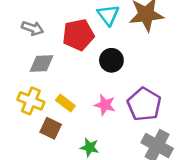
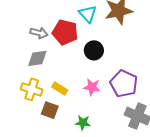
gray arrow: (33, 28) -> (39, 33), moved
red pentagon: (78, 35) -> (65, 32), turned 30

